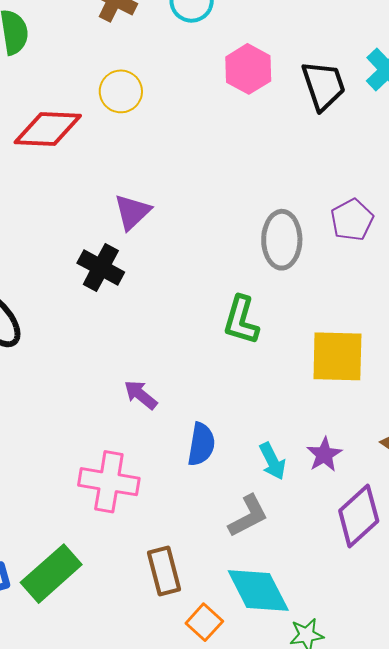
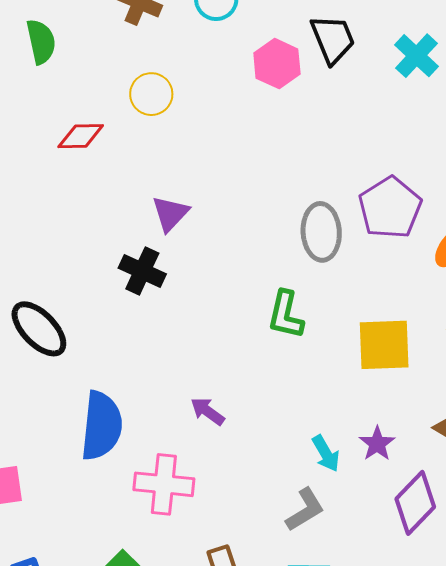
black trapezoid: (324, 85) -> (333, 39), moved
red diamond: (48, 129) -> (81, 136), size x0.7
purple pentagon: (352, 220) -> (390, 208), size x1.5
purple arrow: (141, 395) -> (207, 411), moved
blue semicircle: (201, 444) -> (101, 426), moved, size x1.6

